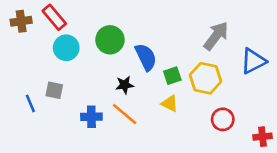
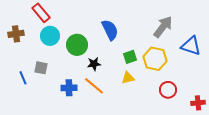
brown cross: (21, 21) -> (16, 34), moved
green circle: (110, 40) -> (77, 45), moved
blue semicircle: (146, 57) -> (110, 30), moved
blue triangle: (253, 61) -> (191, 46), turned 45
yellow triangle: (170, 103) -> (128, 78), turned -40

